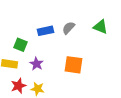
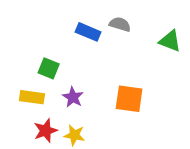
gray semicircle: (68, 28) -> (120, 24), moved, turned 64
blue rectangle: (45, 31) -> (88, 32), moved, turned 35

